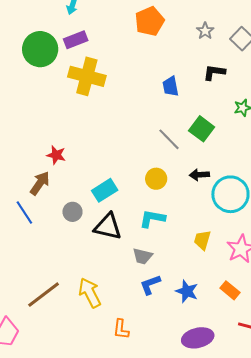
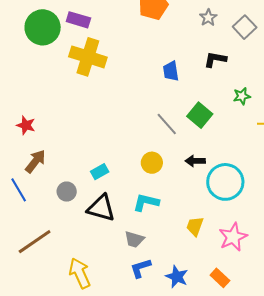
purple rectangle: (76, 40) -> (78, 20), turned 35
red star: (56, 155) -> (26, 125), moved
cyan rectangle: (105, 190) -> (100, 172), size x0.7
brown line: (44, 295) -> (35, 242), moved

